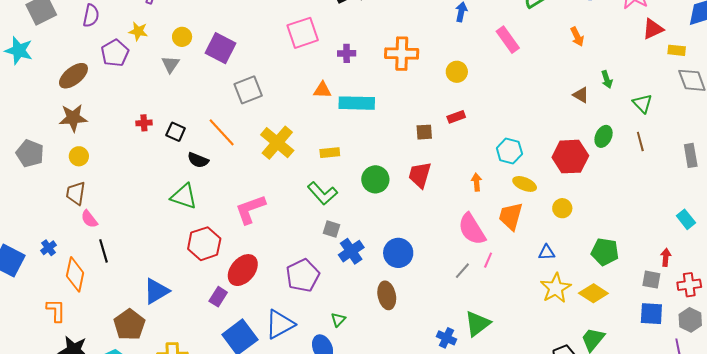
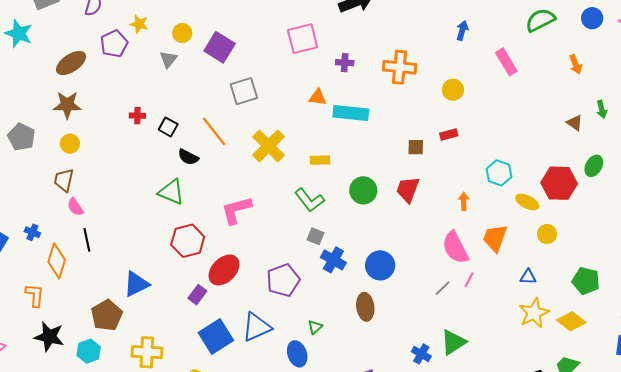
yellow ellipse: (525, 184) -> (527, 202), moved
blue cross: (49, 248) -> (32, 232), turned -35
blue cross: (351, 251) -> (333, 260), turned -30

